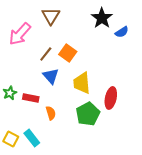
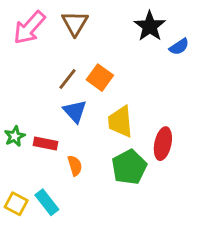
pink arrow: (20, 34) -> (29, 28), moved

